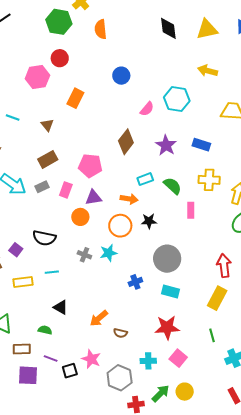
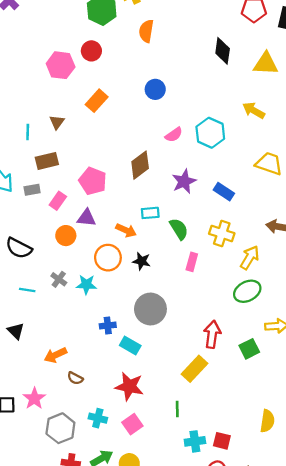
cyan line: (13, 117) -> (28, 132), moved, turned 56
cyan line: (52, 272) -> (27, 290), moved
cyan rectangle: (170, 291) -> (130, 345), moved

